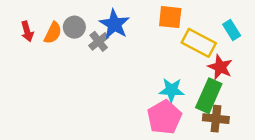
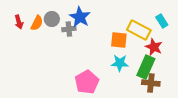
orange square: (170, 17) -> (119, 40), moved
gray cross: (99, 41) -> (69, 29), turned 32
pink pentagon: (164, 117) -> (87, 82), moved

